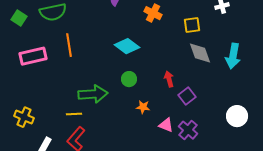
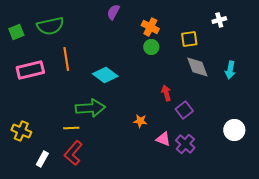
green square: (19, 18) -> (16, 32), turned 35
cyan diamond: (127, 46) -> (105, 75), moved
cyan arrow: (233, 56) -> (230, 70), size x0.7
green circle: (129, 79) -> (151, 47), moved

